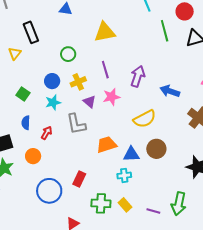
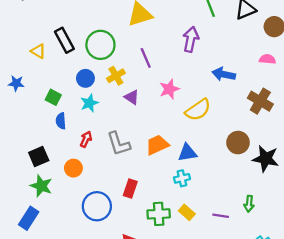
black rectangle: (31, 32) -> (64, 40), moved
yellow triangle: (15, 53) -> (38, 51), turned -32
green circle: (68, 54) -> (100, 45), size x1.6
purple arrow: (138, 76) -> (191, 39), moved
pink star: (111, 97) -> (169, 89), moved
blue semicircle: (26, 123) -> (61, 121), moved
gray L-shape: (76, 124) -> (119, 144), moved
brown circle: (156, 149) -> (238, 143), moved
green arrow: (179, 204) -> (249, 204), size x0.6

